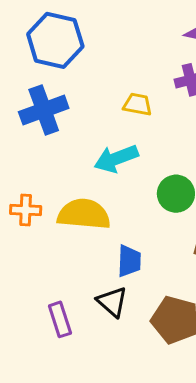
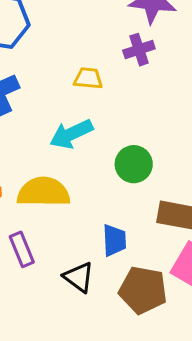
blue trapezoid: (129, 261) -> (114, 240), moved
purple rectangle: (60, 319) -> (22, 249), moved

